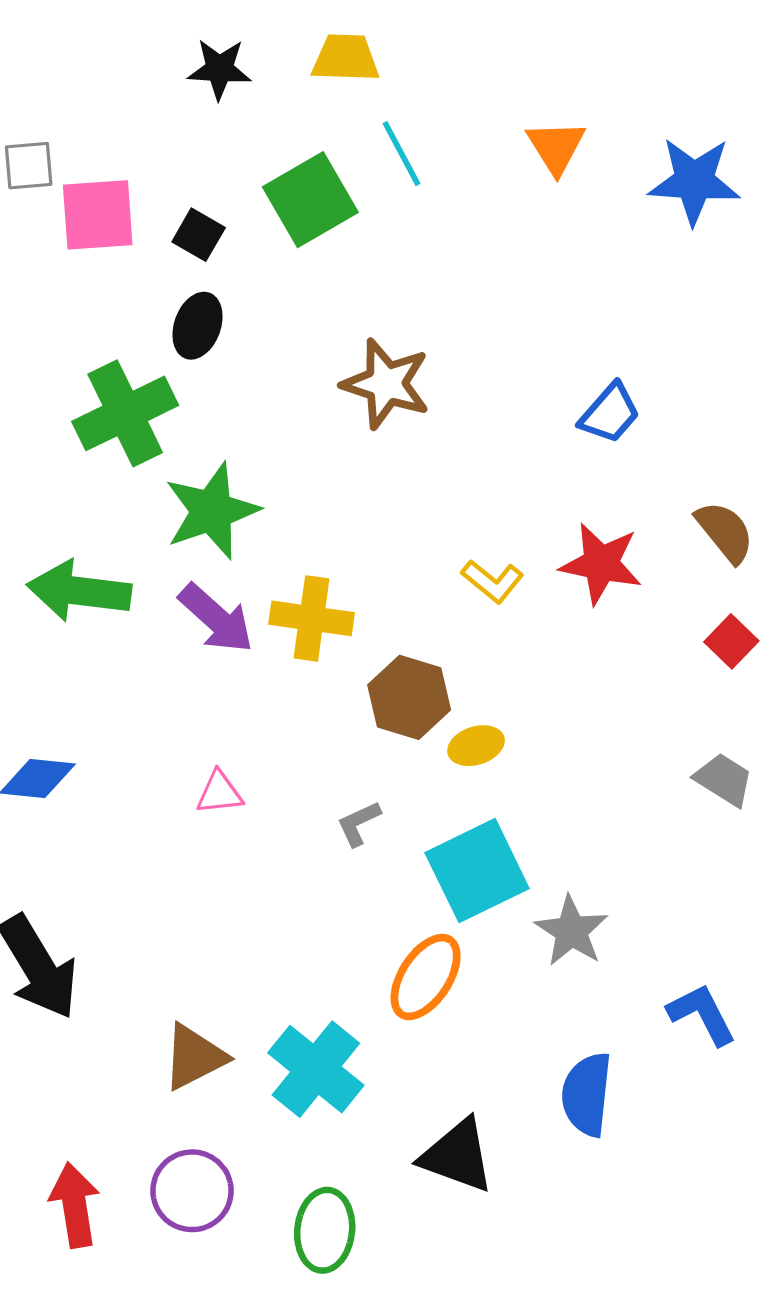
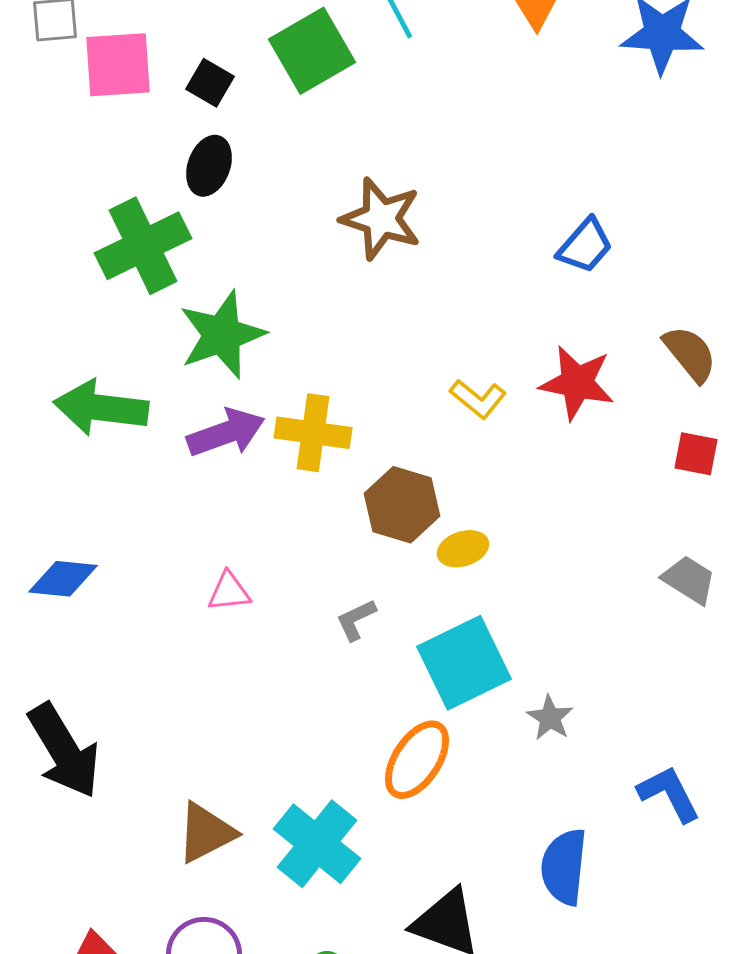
purple arrow: (216, 618) -> (226, 433), turned -62
red square: (731, 641) -> (696, 454), turned -33
gray star: (571, 931) -> (550, 718), size x0.7

